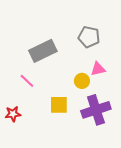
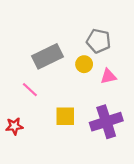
yellow circle: (82, 81) -> (84, 64), moved

